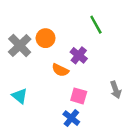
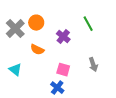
green line: (96, 25) -> (88, 24), moved
orange semicircle: (60, 70) -> (37, 50), moved

